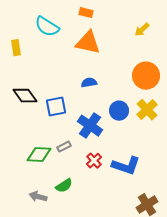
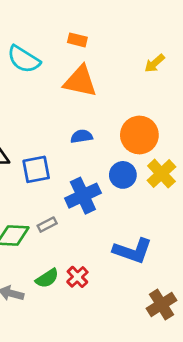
orange circle: (146, 76) -> (139, 135), moved
blue cross: (90, 126) -> (83, 196), turned 30
red cross: (94, 161) -> (77, 277), moved

